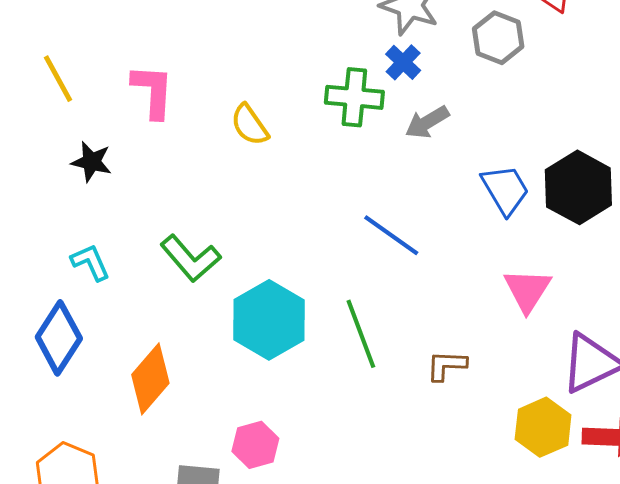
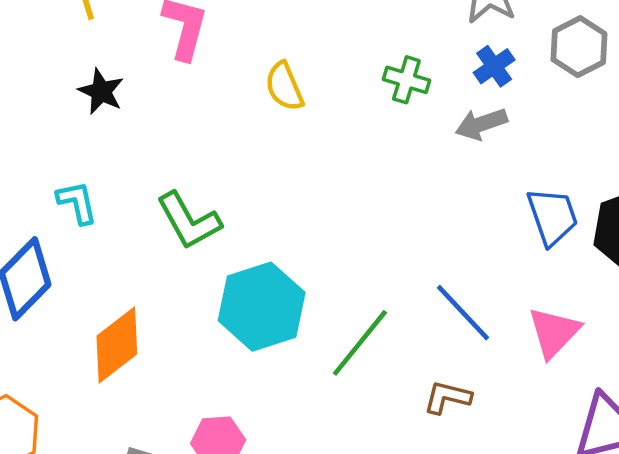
blue cross: (403, 62) -> (494, 66), moved
green cross: (354, 97) -> (406, 80), size x0.7
blue line: (391, 235) -> (463, 313), moved
green line: (361, 334) -> (360, 343), turned 48

